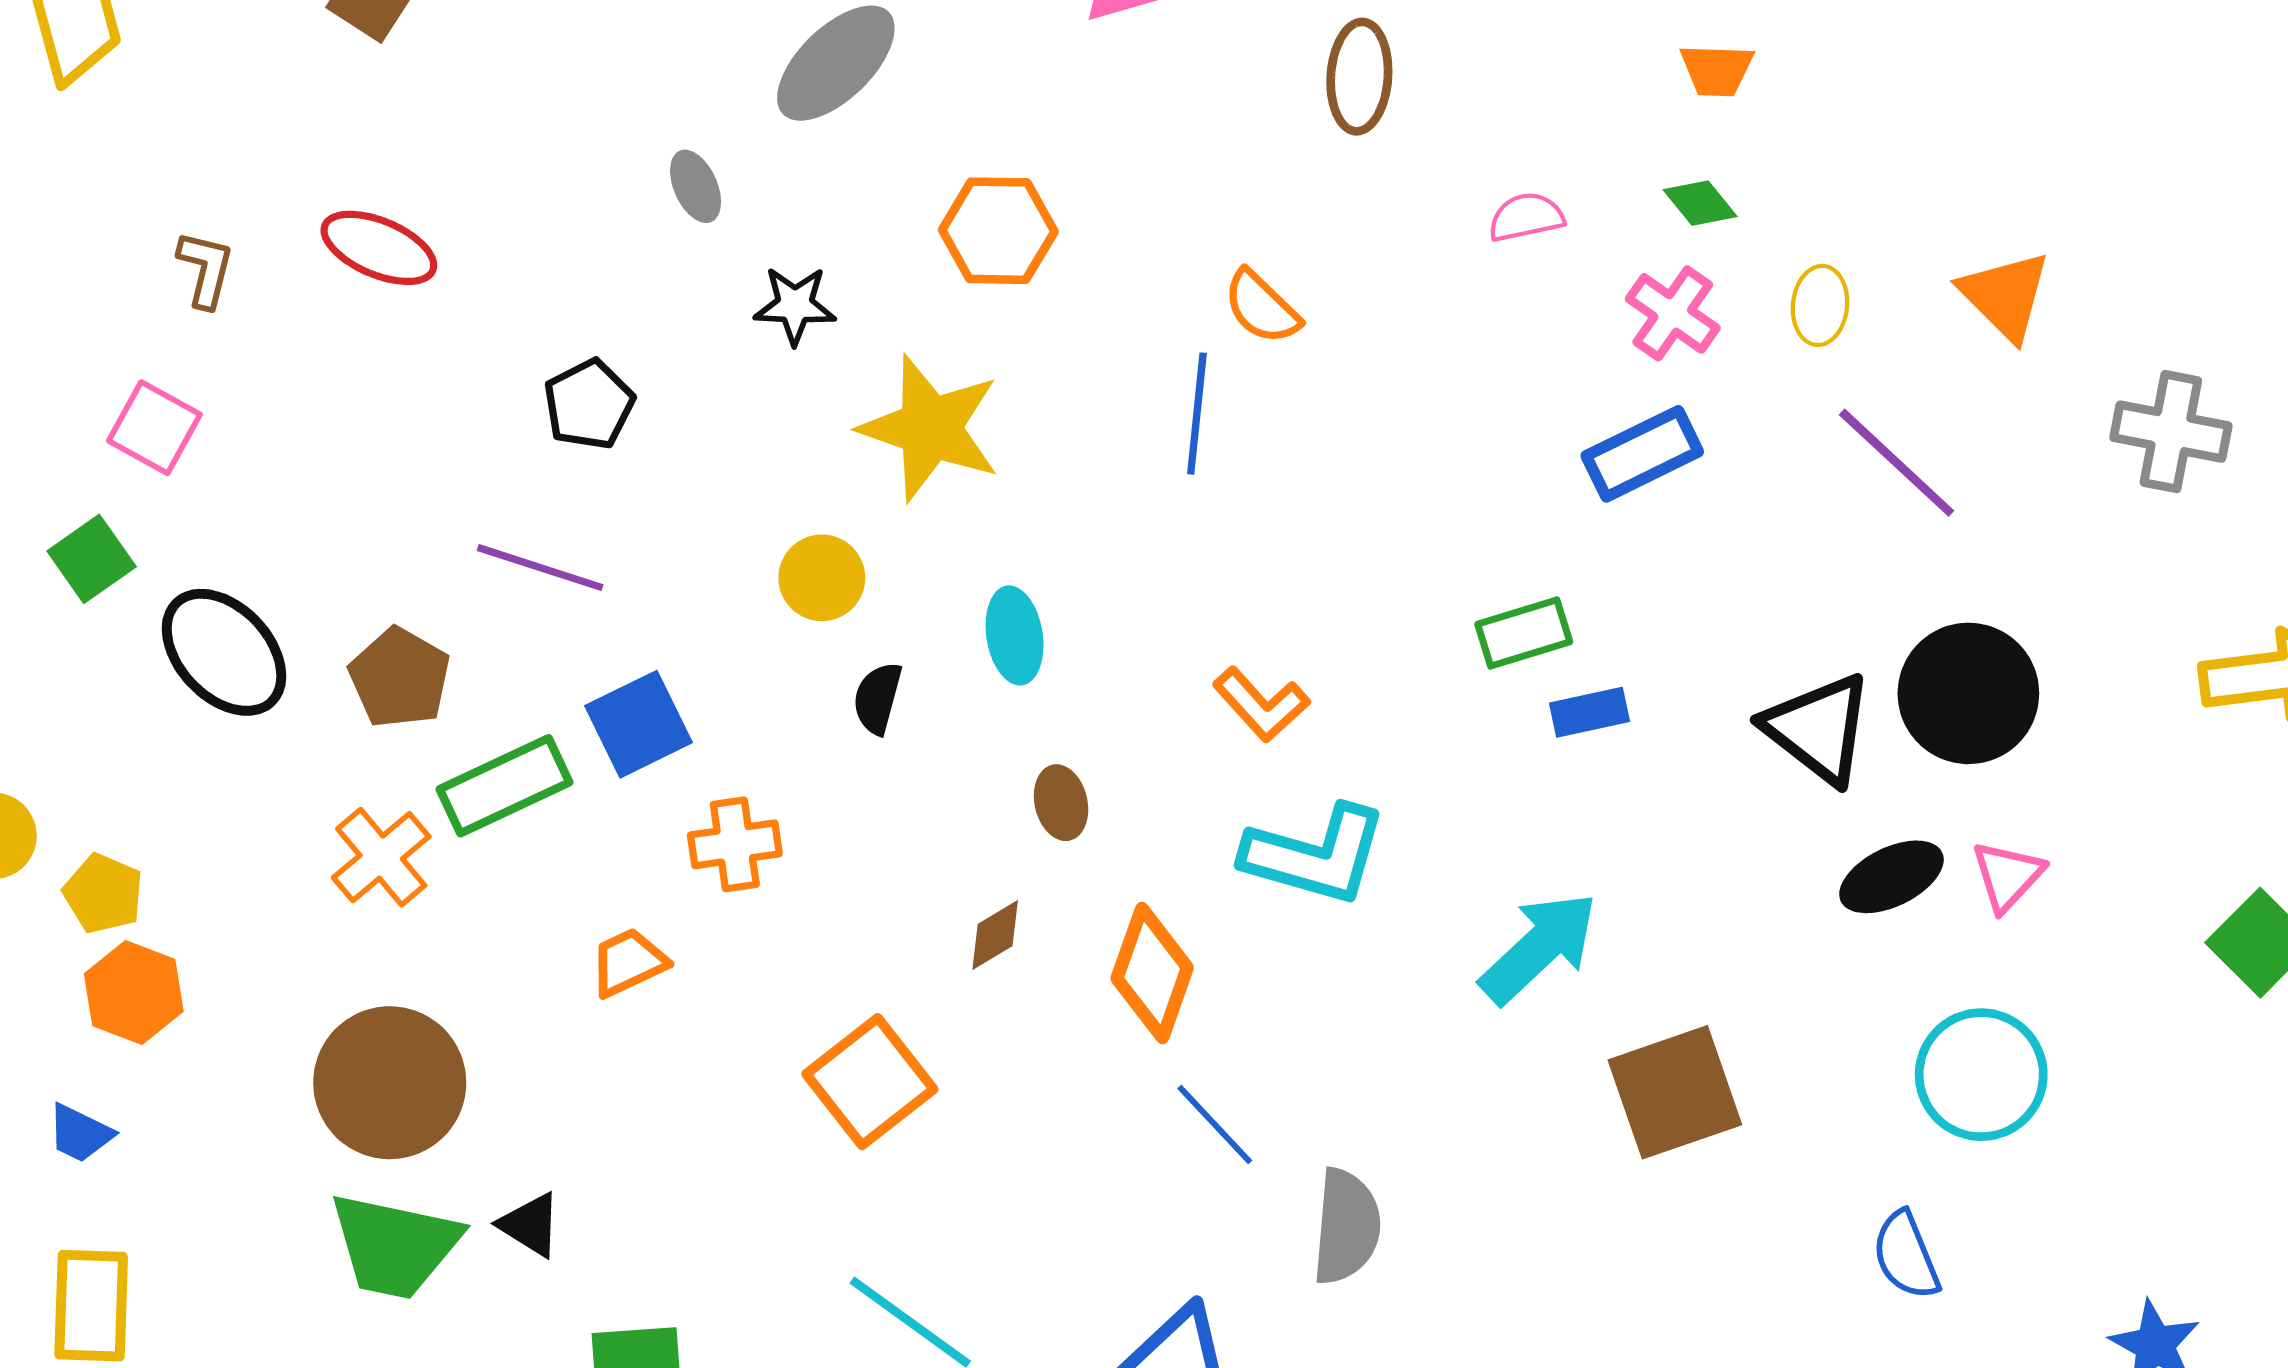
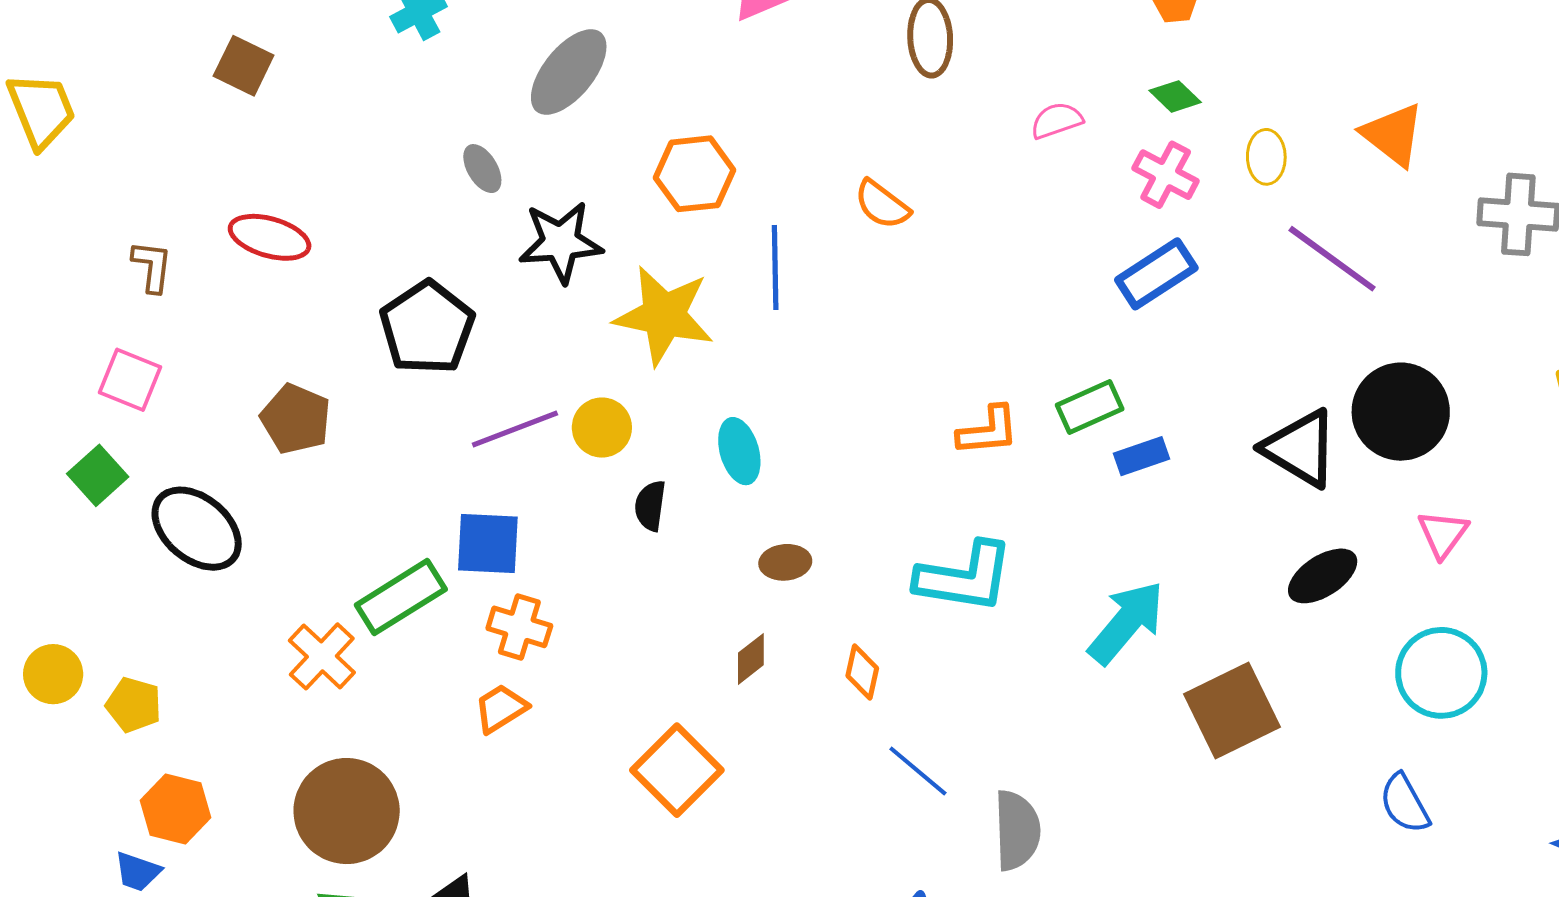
black star: (795, 305) -> (561, 242), size x1.5
black pentagon: (589, 404) -> (427, 328), size x1.5
blue line: (1197, 414) -> (775, 267), moved
purple line: (540, 568) -> (515, 429), moved, turned -32
brown pentagon: (400, 678) -> (296, 419), moved
orange L-shape: (1261, 704) -> (988, 431), moved, turned -46
blue square: (639, 724) -> (488, 544), turned 36
brown ellipse: (1061, 803) -> (785, 562), turned -75
orange cross: (735, 844) -> (519, 627), moved, turned 32
black ellipse: (1891, 877) -> (1323, 576), moved
orange diamond: (1152, 973) -> (862, 672), size x0.6
orange hexagon: (134, 992) -> (175, 809), moved

